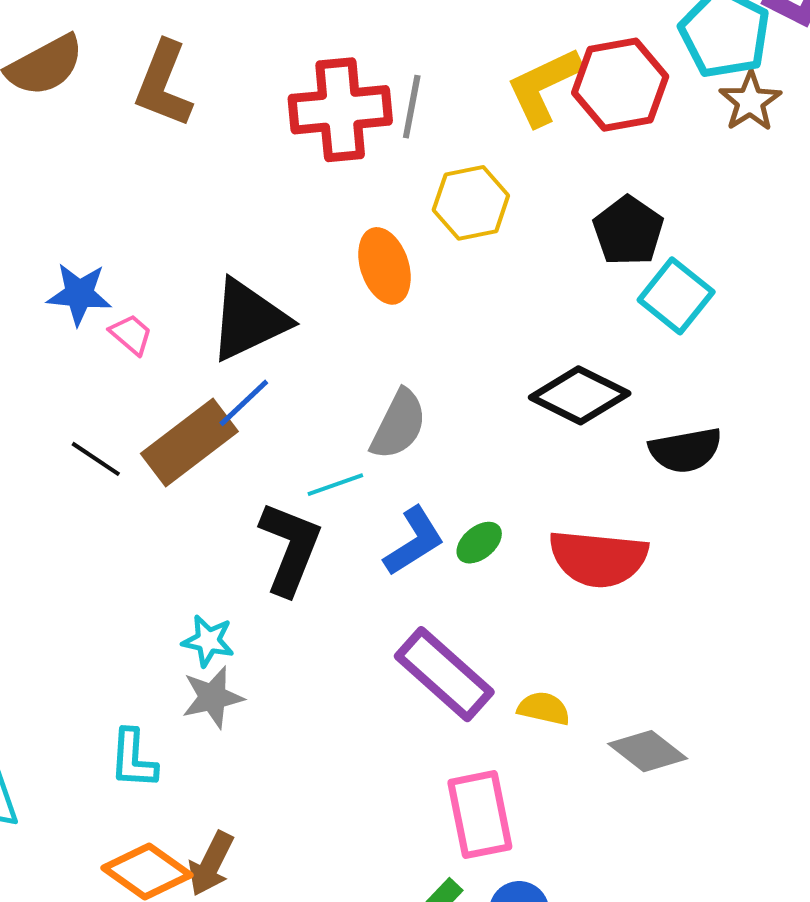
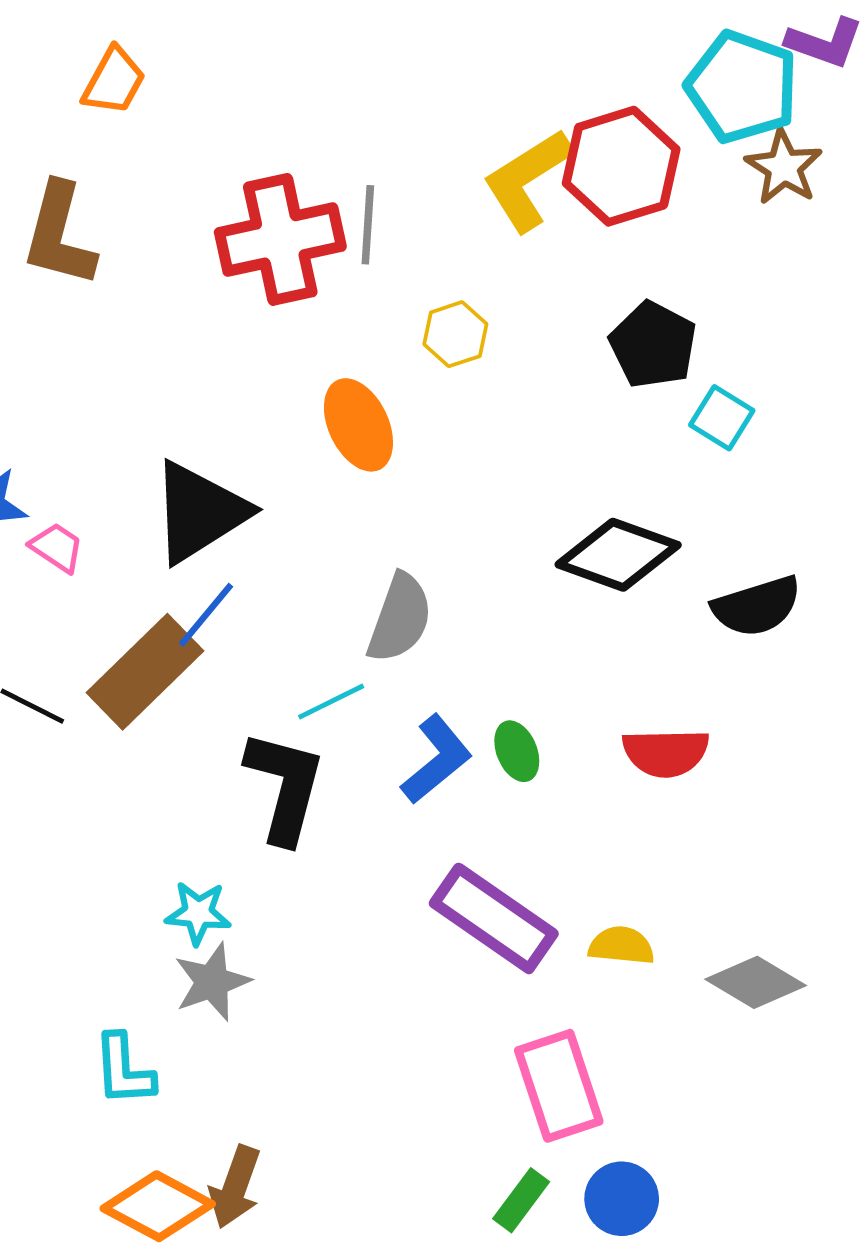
yellow hexagon: (471, 203) -> (455, 334), size x0.7
cyan square: (676, 296) -> (722, 418), size x0.7
green ellipse: (479, 543) -> (517, 751), turned -66
red semicircle: (598, 558) -> (666, 753), size x0.7

